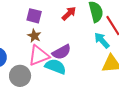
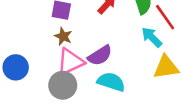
cyan semicircle: (55, 66) -> (111, 82), moved
gray circle: (20, 76) -> (63, 85), moved

